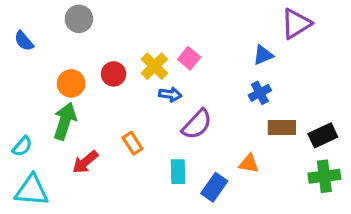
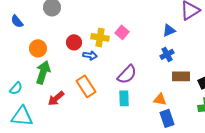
yellow cross: (154, 66) -> (100, 37), turned -36
orange circle: (71, 83) -> (38, 48), moved
blue arrow: (170, 94) -> (90, 55), moved
orange rectangle: (132, 143) -> (86, 86), size x1.5
cyan rectangle: (178, 172) -> (124, 98), moved
blue rectangle: (214, 187) -> (167, 118), moved, turned -54

